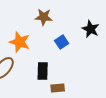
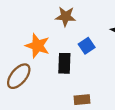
black rectangle: (43, 71) -> (64, 63), moved

